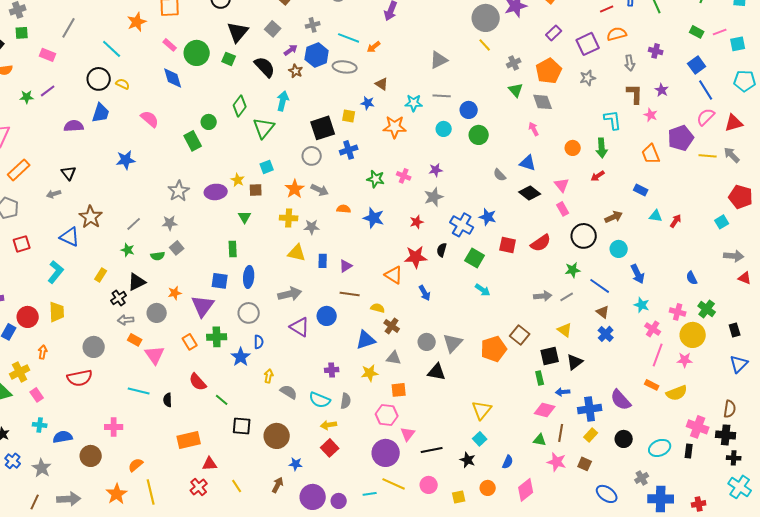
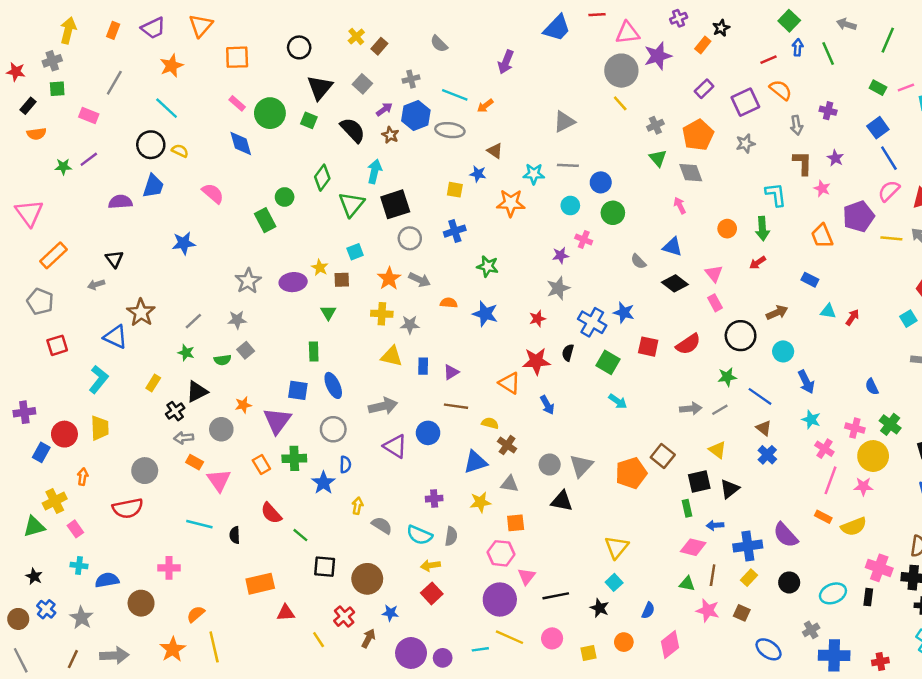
orange star: (137, 22) -> (171, 66), moved
orange semicircle: (617, 34) -> (781, 90), turned 54
black square: (323, 128) -> (395, 204), moved
pink cross: (404, 176) -> (584, 240), moved
blue ellipse: (249, 277) -> (333, 385), turned -30
red cross: (199, 487) -> (344, 617), moved

